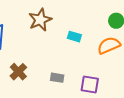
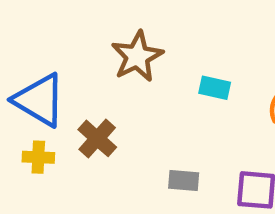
brown cross: (18, 72) -> (97, 138), moved

